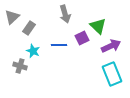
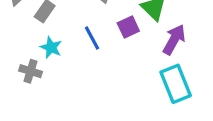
blue line: (59, 45) -> (92, 38), turned 63
purple arrow: (111, 46) -> (174, 40), turned -36

